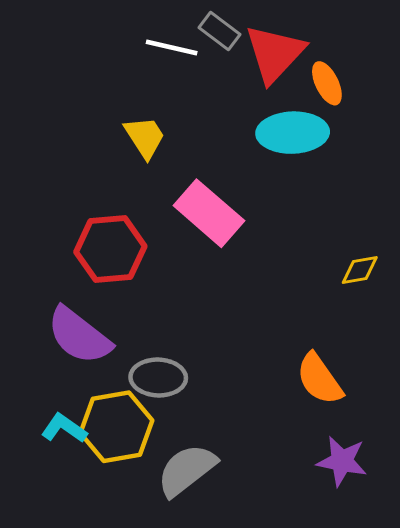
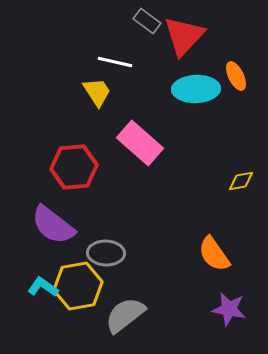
white line: (172, 47) -> (115, 62), moved
orange ellipse: (327, 83) -> (236, 76), moved

